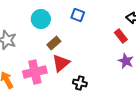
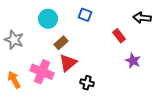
red rectangle: (121, 36) -> (119, 36), moved
pink cross: (35, 72) -> (42, 72), turned 35

